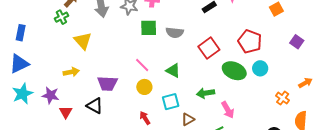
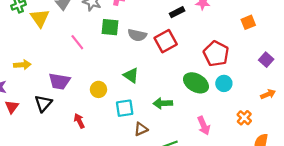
yellow triangle: (83, 41) -> (40, 18), moved
red square: (209, 48) -> (166, 41), moved
pink line: (142, 65) -> (77, 42), moved
orange arrow: (305, 83) -> (268, 94), moved
black triangle: (95, 106) -> (43, 103), turned 36
pink arrow: (228, 110) -> (204, 126), moved
red arrow: (145, 118) -> (79, 121), moved

